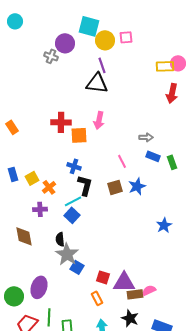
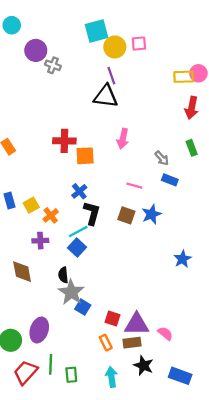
cyan square: (89, 26) -> (97, 31), turned -30
purple circle: (65, 43) -> (36, 50), moved
pink arrow: (99, 120) -> (123, 139), moved
gray arrow: (146, 137) -> (162, 158), turned 48
pink line: (122, 161) -> (134, 186), turned -48
green rectangle: (172, 162) -> (192, 148), moved
blue cross: (74, 166) -> (79, 191), turned 32
brown square: (115, 187) -> (126, 215), turned 35
pink semicircle: (149, 290) -> (165, 333), turned 64
brown rectangle: (135, 294) -> (132, 343), moved

